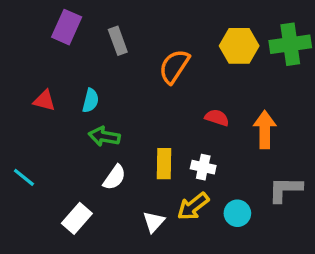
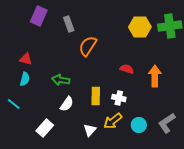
orange semicircle: (174, 66) -> (88, 46), moved
cyan semicircle: (91, 101) -> (25, 79), moved
gray L-shape: (285, 189) -> (167, 123), moved, turned -35

